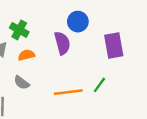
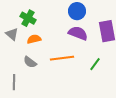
purple semicircle: (62, 43) -> (78, 33), moved, turned -54
orange line: (68, 92) -> (62, 58), moved

